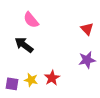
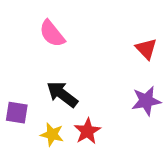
black arrow: (24, 45) -> (62, 94), moved
purple square: (12, 84) -> (17, 113), moved

